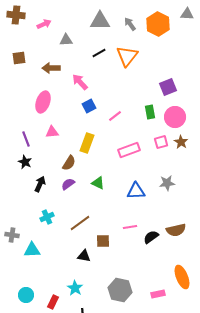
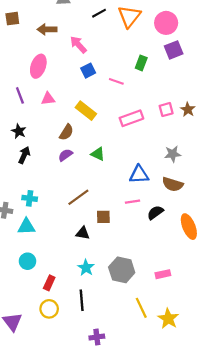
green rectangle: (150, 112) -> (141, 63), moved, turned 32
pink line: (115, 116) -> (116, 81), turned 56
pink circle: (175, 117) -> (166, 23), moved
purple line: (26, 139) -> (20, 95), moved
yellow rectangle: (87, 143) -> (86, 111), turned -72
black arrow: (40, 184) -> (24, 155), moved
blue triangle: (136, 191) -> (139, 175), moved
cyan cross: (47, 217) -> (30, 198), moved, turned 32
brown semicircle: (176, 230) -> (173, 184), moved, turned 30
orange ellipse: (182, 277) -> (189, 227), moved
cyan star: (75, 288) -> (86, 268), moved
cyan circle: (26, 295) -> (27, 261), moved

